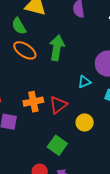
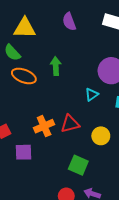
green arrow: (57, 48) -> (56, 66), size x0.7
red triangle: (58, 105) -> (70, 124), turned 36

